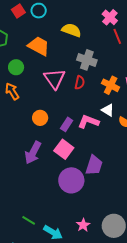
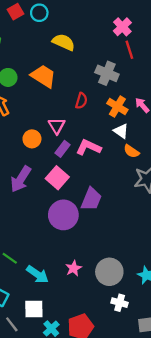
yellow semicircle: (71, 30) -> (64, 42), moved
orange trapezoid: (39, 46) -> (43, 76), moved
gray cross: (87, 60) -> (107, 73), moved
pink triangle: (55, 79) -> (57, 126), moved, size x0.7
white triangle: (108, 110) -> (121, 131), moved

